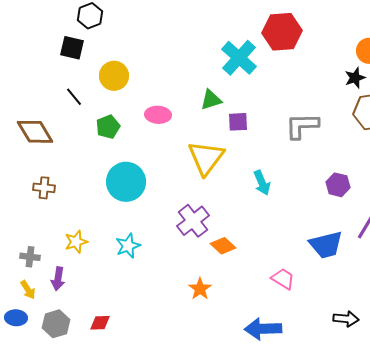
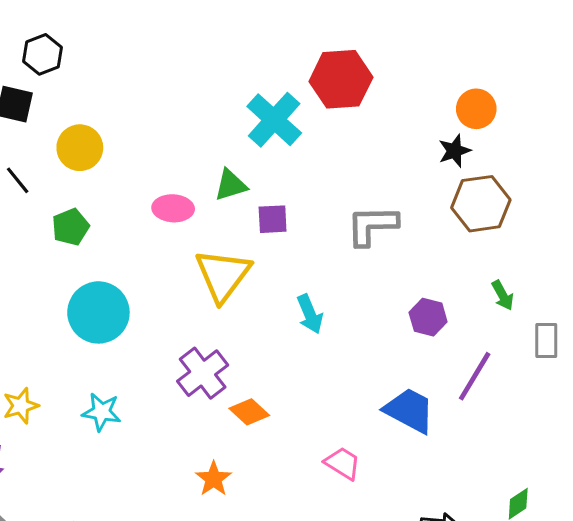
pink ellipse: (158, 115) -> (173, 208), moved
blue trapezoid: (326, 245) -> (409, 410), turned -138
cyan star: (128, 246) -> (102, 412), turned 30

